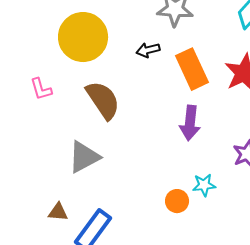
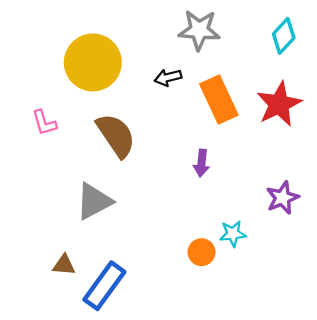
purple arrow: (190, 123) -> (202, 163), moved, size x0.7

